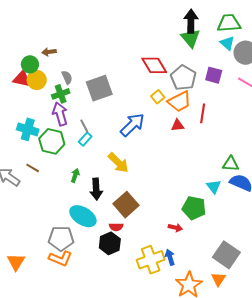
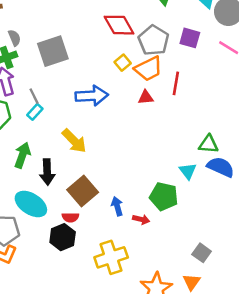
blue arrow: (132, 125) -> (92, 96), turned 40
green arrow: (75, 175) -> (22, 155), size x1.5
gray square: (226, 255) -> (202, 253), size x0.6
blue arrow: (170, 257) -> (117, 206), moved

